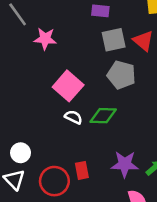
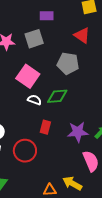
gray square: (114, 40) -> (34, 39), moved
red rectangle: (82, 170) -> (45, 127), moved, turned 32

